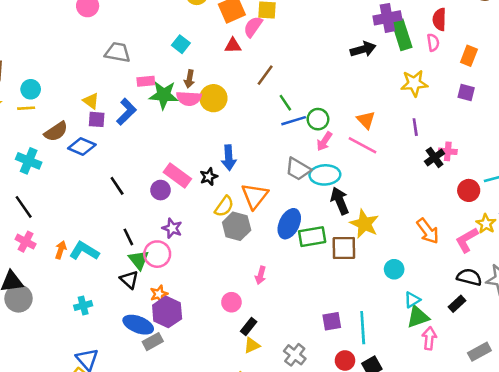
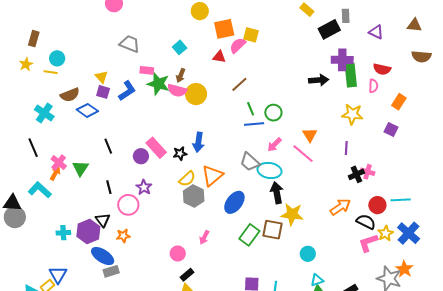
red semicircle: (439, 19) -> (382, 69), turned -90
green circle: (318, 119) -> (273, 113), moved
yellow star: (364, 224) -> (292, 214), turned -30
orange arrow: (428, 231) -> (340, 207), moved, turned -100
green rectangle: (312, 237) -> (249, 235), moved, turned -55
pink cross: (26, 242) -> (59, 163), moved
orange arrow: (61, 250) -> (55, 173), moved
cyan L-shape: (84, 251) -> (40, 190), moved
green triangle: (139, 260) -> (80, 168), moved
black semicircle: (469, 277) -> (366, 222), moved
purple hexagon: (167, 312) -> (88, 232), moved

